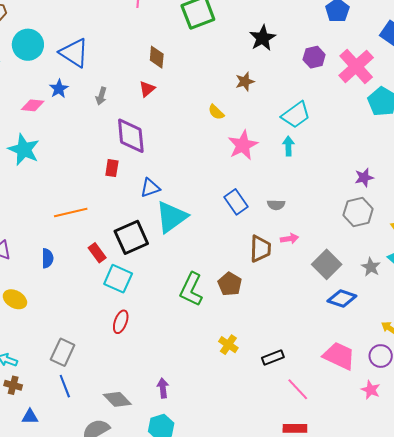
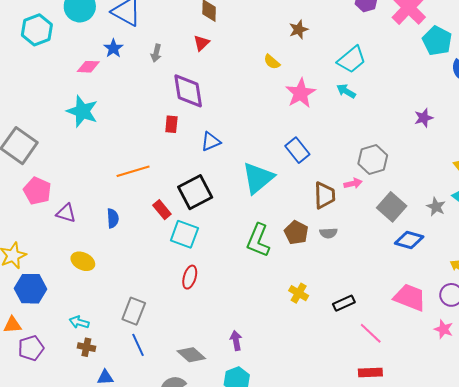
cyan arrow: (288, 146) -> (346, 91), turned -54
gray semicircle: (276, 205) -> (328, 233), moved
gray hexagon: (358, 212) -> (373, 159), moved
cyan triangle: (171, 217) -> (258, 178), moved

